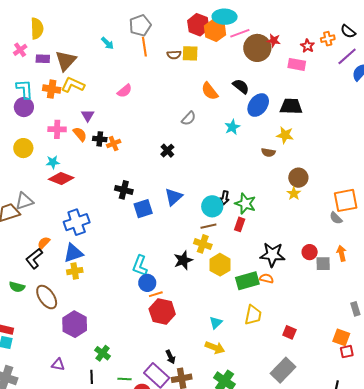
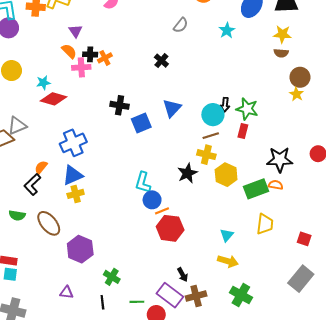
pink cross: (57, 129) -> (81, 67), moved
brown semicircle: (268, 152) -> (281, 53), moved

